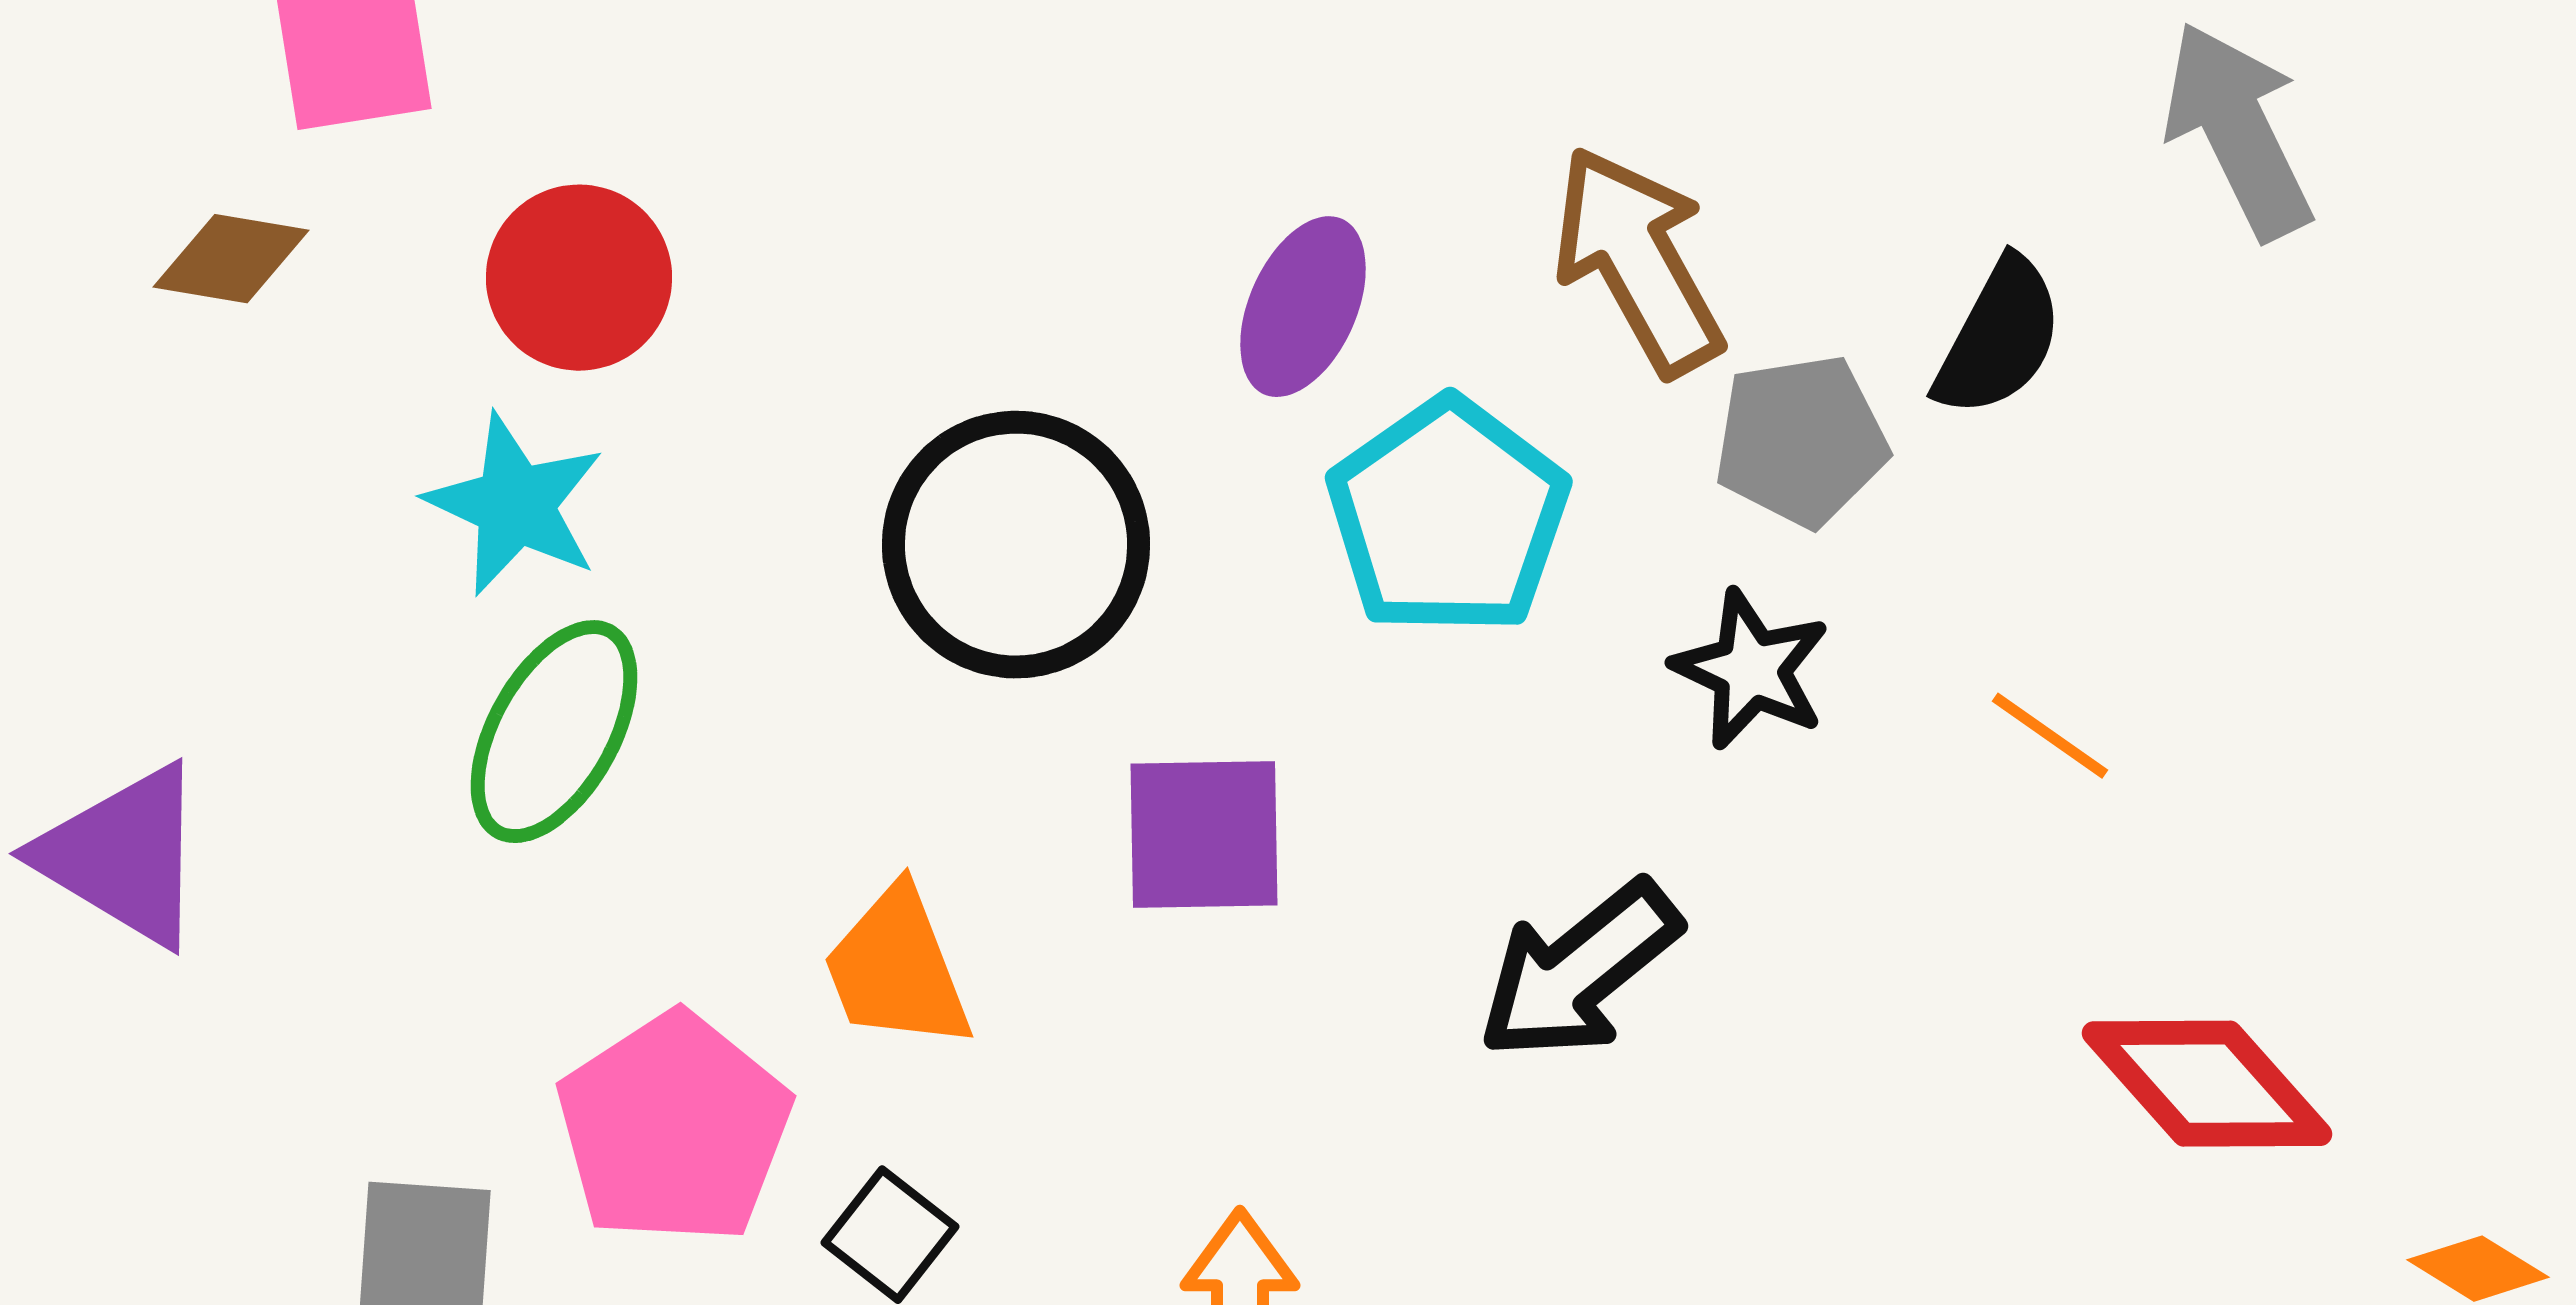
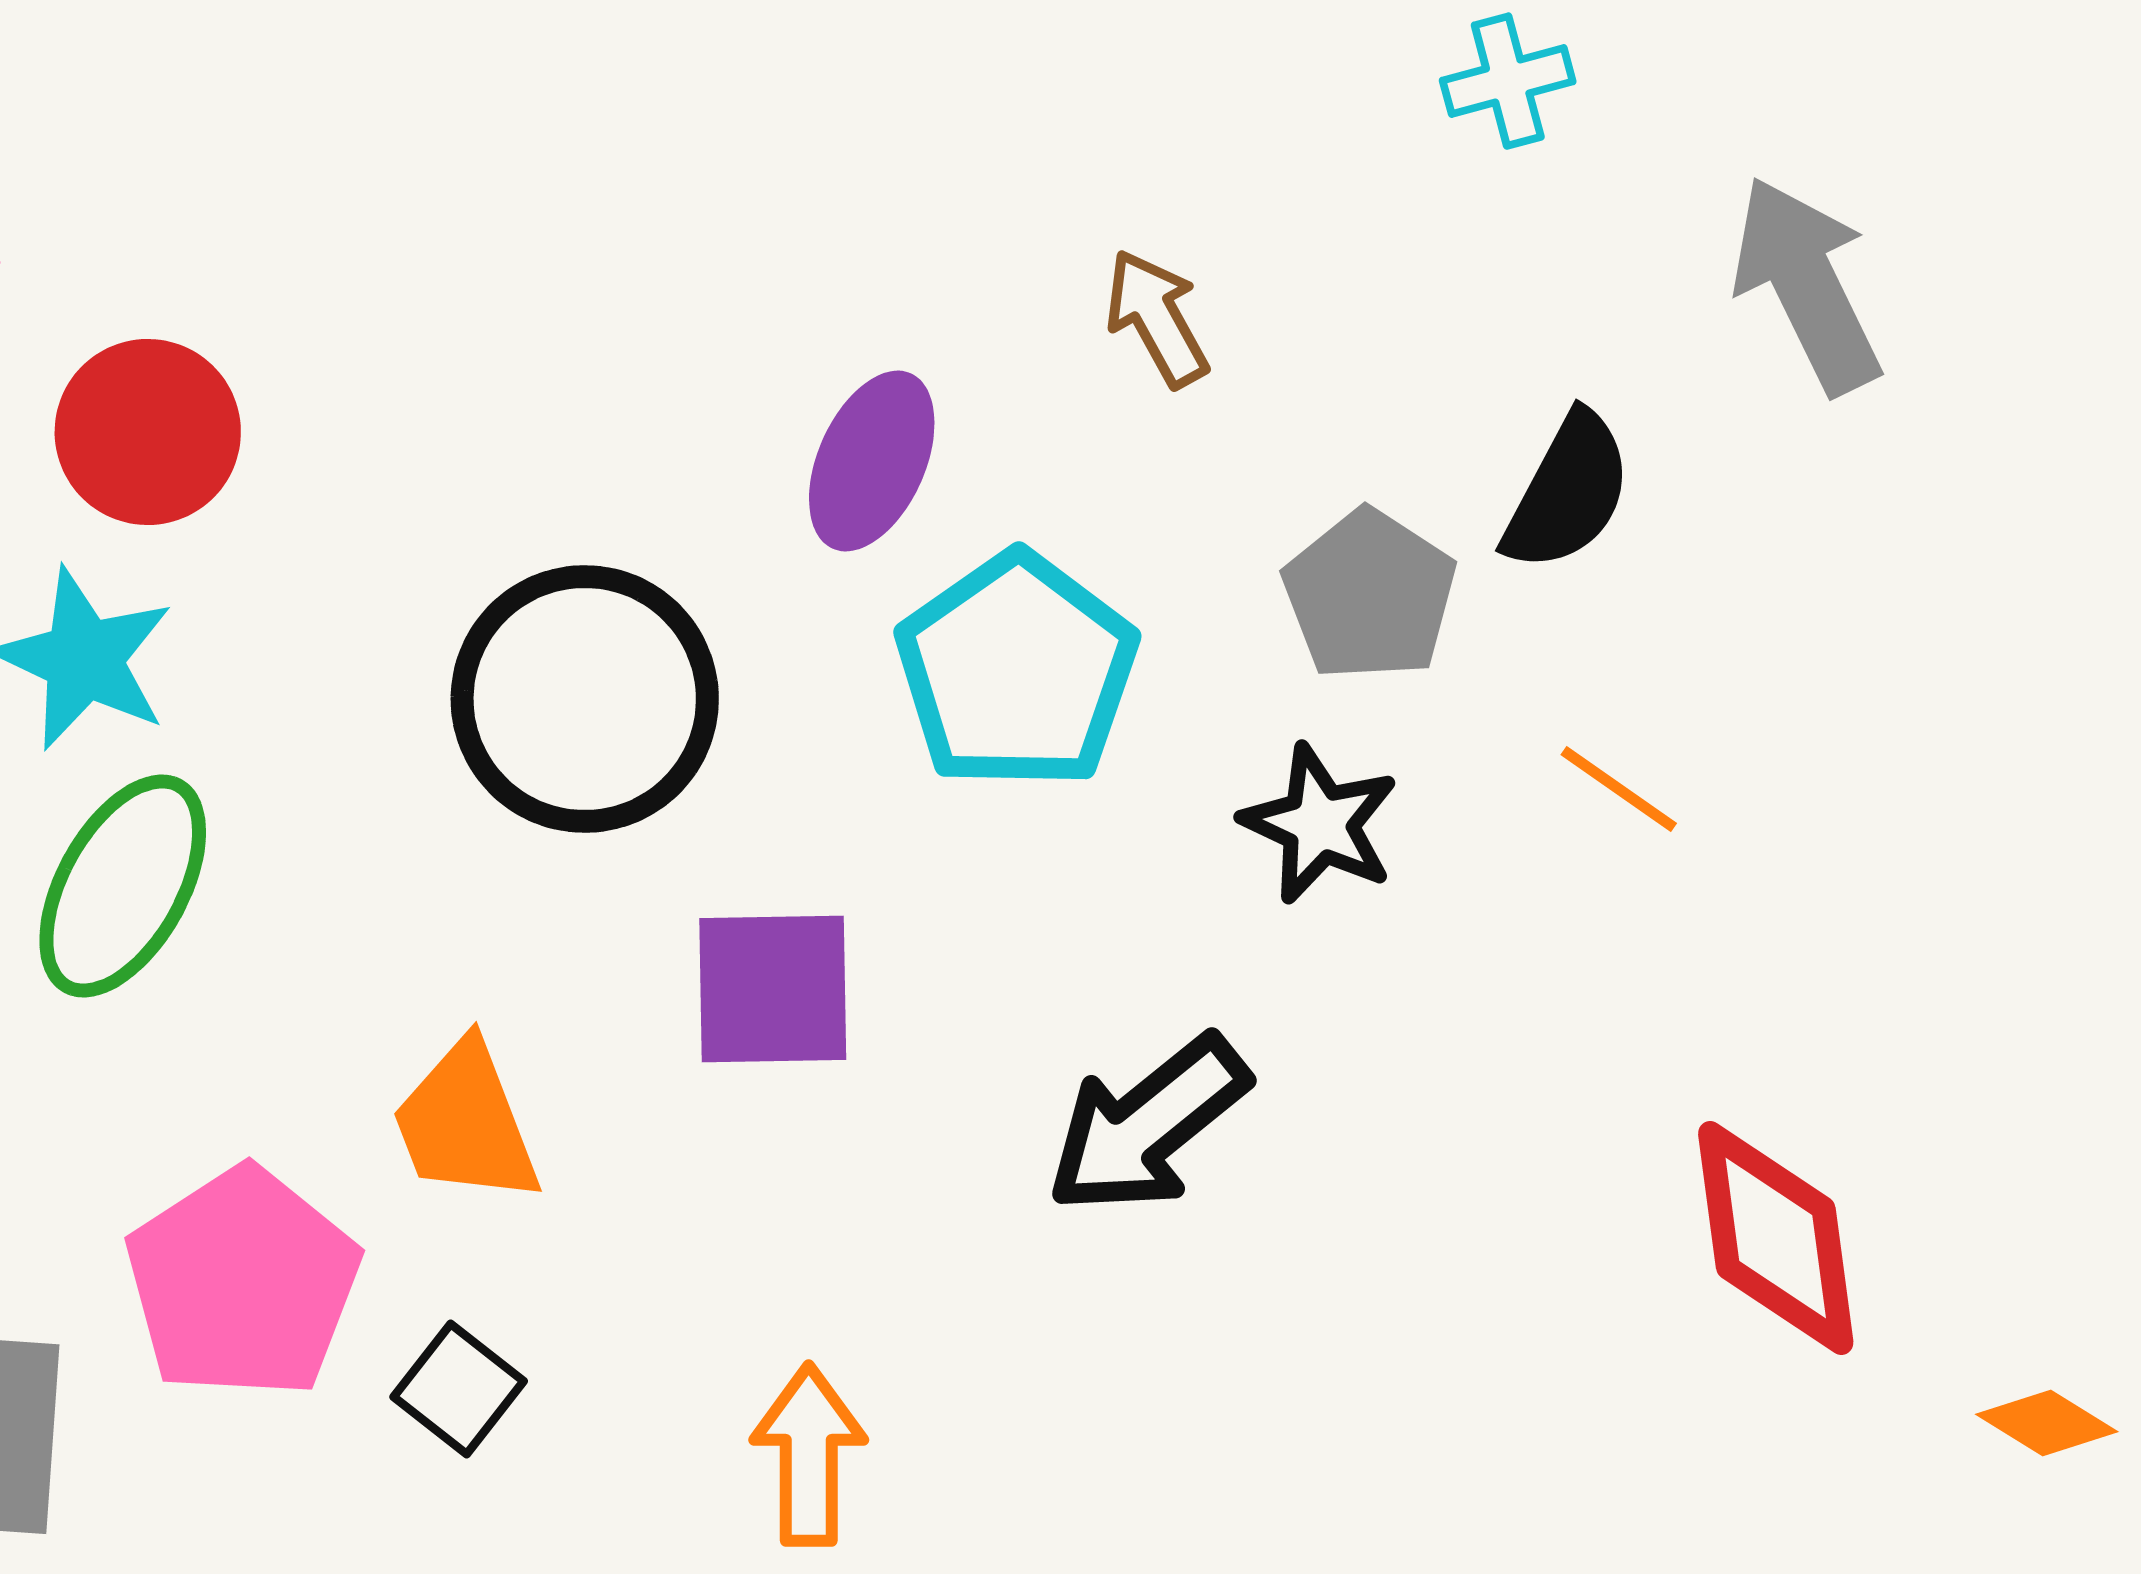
brown arrow: (1638, 261) -> (1157, 318), moved, size x0.6
gray pentagon: (1801, 441) -> (1370, 595), turned -30
orange line: (2050, 736) -> (1619, 789), moved
red diamond: (2207, 1084) -> (1776, 1238), turned 34

